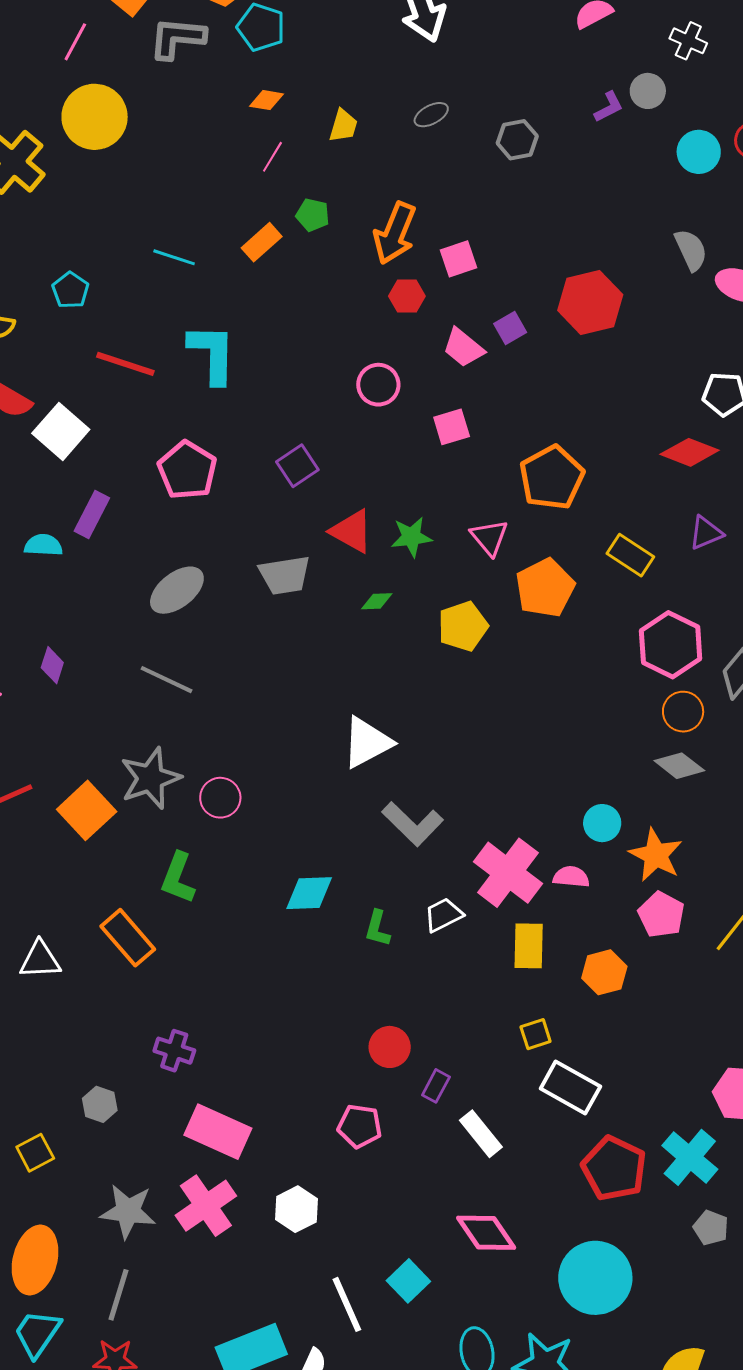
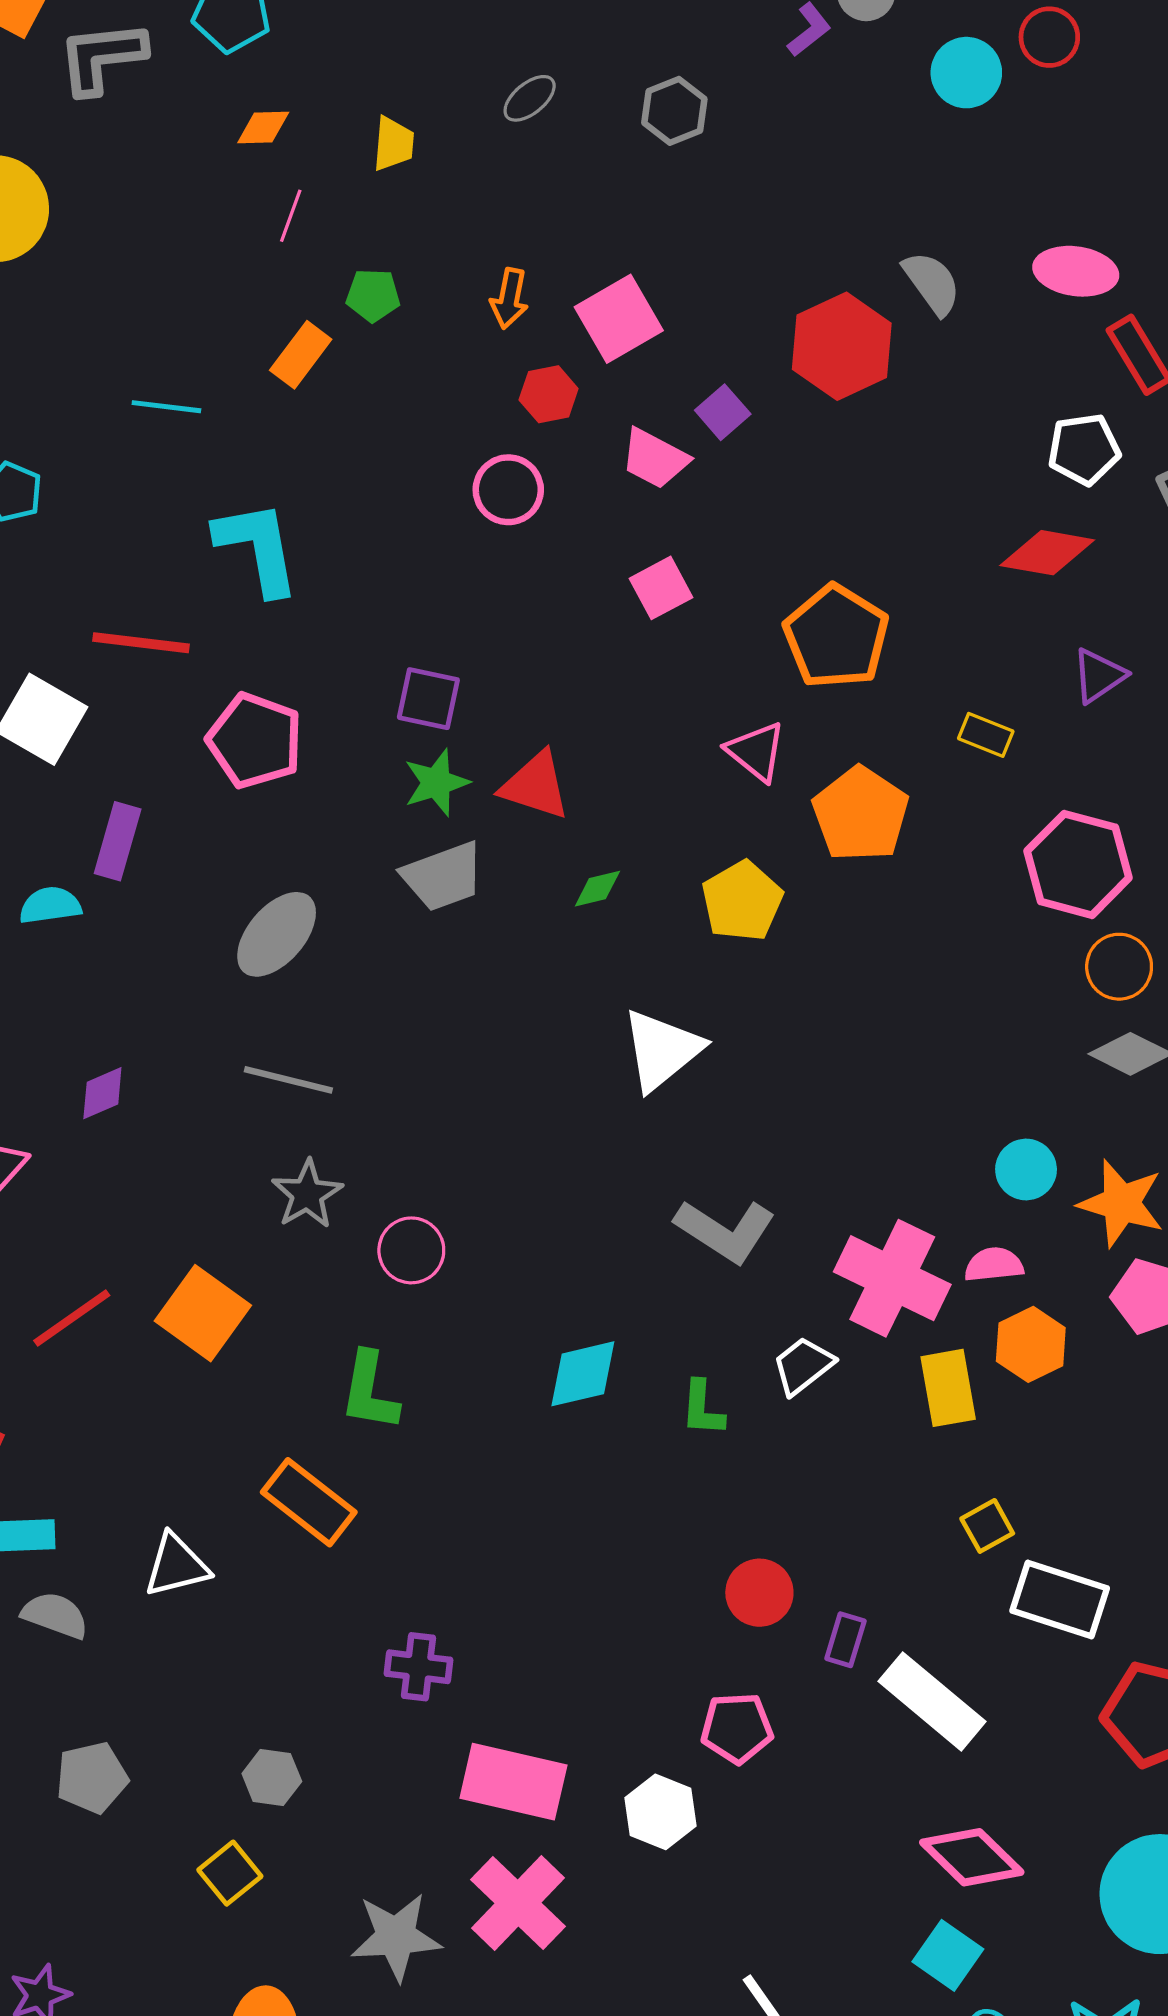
orange arrow: (395, 233) -> (509, 298), size x0.6
gray semicircle: (691, 250) -> (932, 283), moved
pink square: (459, 259) -> (619, 319), size x1.4
red line: (125, 364) -> (141, 643), moved
pink circle: (378, 385) -> (508, 490), moved
purple square: (297, 466) -> (428, 699), turned -33
green star: (411, 537) -> (436, 783), moved
yellow rectangle: (630, 555) -> (986, 735), size x0.7
purple diamond: (52, 665) -> (102, 1093), turned 60
white triangle: (367, 742) -> (662, 1050), moved
gray star: (151, 778) -> (307, 1194), moved, size x0.7
orange hexagon: (604, 972) -> (1031, 1344), moved
gray hexagon: (100, 1104) -> (272, 1778), moved
white rectangle: (481, 1134) -> (932, 1701), size x1.4
white hexagon: (296, 1209) -> (661, 1812), moved
cyan square: (408, 1281) -> (948, 1955), moved

